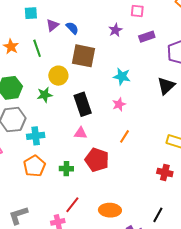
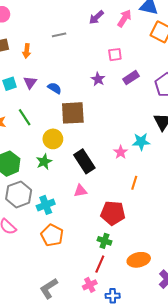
purple triangle: (52, 25) -> (30, 83), moved
cyan star: (122, 76) -> (141, 142), moved
pink triangle: (81, 133) -> (80, 191), moved
green cross: (66, 169) -> (105, 241), moved, turned 32

